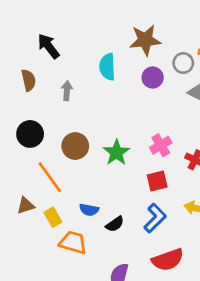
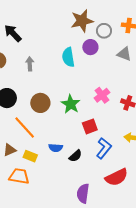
gray circle: (183, 63) -> (104, 31), moved
cyan semicircle: (107, 67) -> (68, 57), moved
red square: (157, 181) -> (90, 126), moved
yellow rectangle: (53, 217) -> (30, 156), turned -32
orange trapezoid: (73, 242) -> (19, 176), moved

